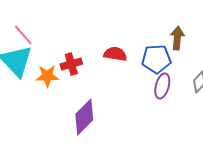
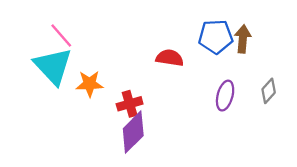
blue pentagon: (156, 59) -> (216, 37), moved
red cross: (71, 64) -> (130, 104), moved

